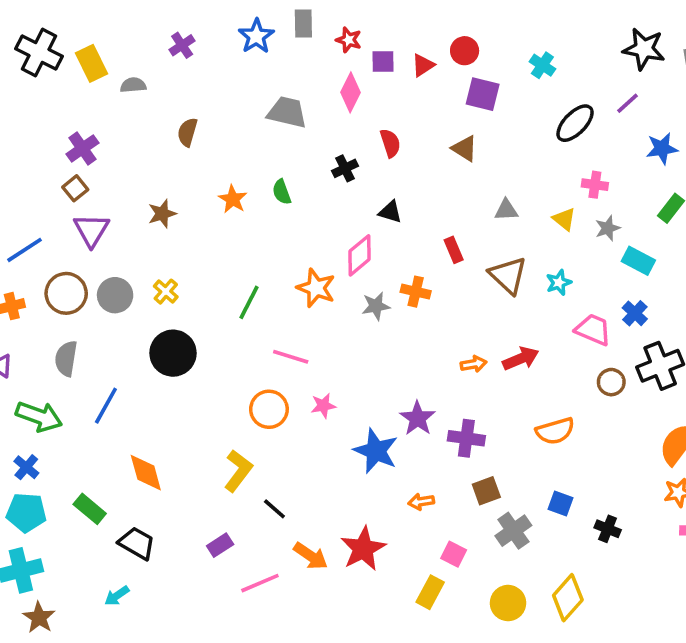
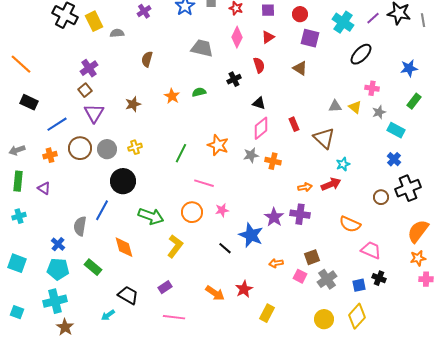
purple square: (383, 62) -> (268, 10), moved
red triangle: (423, 65) -> (268, 37), moved
cyan cross: (542, 65) -> (343, 22), size x1.5
purple line: (628, 103) -> (373, 18), moved
green semicircle: (282, 192) -> (199, 92), turned 96
gray triangle: (506, 210) -> (335, 106), moved
pink diamond: (360, 255) -> (261, 128), moved
cyan star: (559, 282) -> (343, 164), moved
yellow cross: (166, 292) -> (135, 147), turned 32
orange cross: (416, 292) -> (273, 161), moved
pink trapezoid: (593, 330) -> (371, 250), moved
black circle: (173, 353) -> (123, 181), moved
gray semicircle: (66, 359) -> (80, 226), moved
green arrow: (39, 416) -> (151, 216), moved
orange semicircle: (555, 431) -> (350, 224), turned 40
purple cross: (466, 438) -> (300, 214), moved
blue square: (561, 503) -> (359, 285), moved, turned -32
black line: (274, 509) -> (225, 248), moved
black trapezoid: (137, 543) -> (128, 295), moved
red star: (363, 549) -> (244, 289), size x0.7
pink square: (454, 554) -> (300, 276), moved
pink line: (260, 583) -> (174, 317), moved, turned 30
yellow rectangle: (430, 592) -> (267, 313), moved

